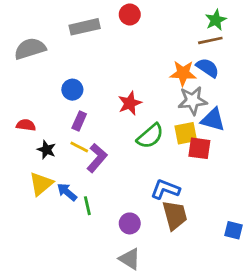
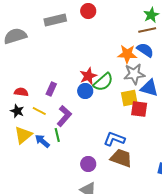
blue circle: (72, 90) -> (85, 91), moved
red semicircle: (26, 125) -> (21, 92), moved
green semicircle: (150, 136) -> (103, 82), moved
yellow line: (79, 147) -> (39, 111), moved
black star: (46, 150) -> (17, 111), moved
green line: (87, 206) -> (57, 135), moved
brown trapezoid: (175, 215) -> (121, 158), turned -55

